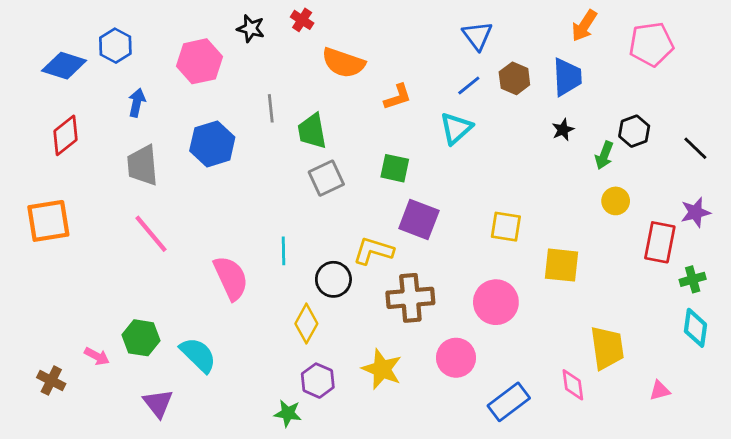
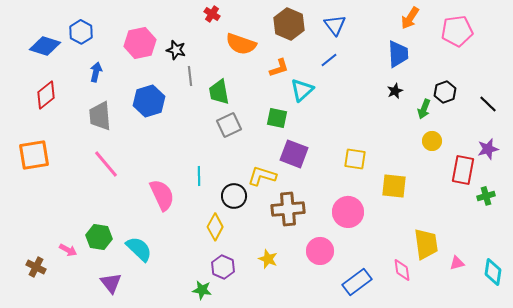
black star: (251, 29) -> (176, 50), moved
brown hexagon: (514, 78) -> (289, 24), moved, size x1.4
cyan triangle: (456, 128) -> (302, 90), moved
cyan diamond: (695, 328) -> (493, 272), moved
yellow star: (382, 369) -> (268, 259), size x0.7
pink triangle: (660, 391) -> (457, 263), moved

